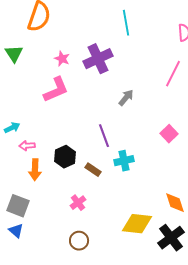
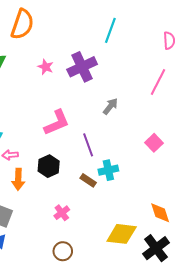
cyan line: (126, 23) -> (110, 30), turned 30
pink L-shape: (56, 90) -> (57, 123), moved
brown rectangle: (93, 170) -> (88, 180), moved

